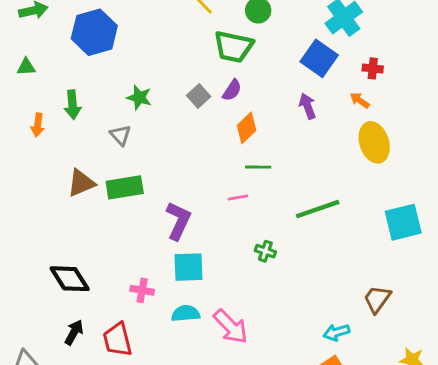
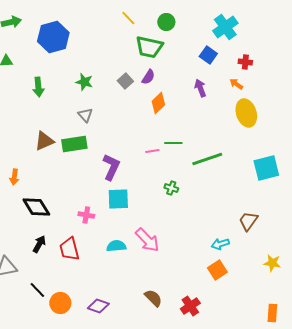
blue square: (319, 58) -> (208, 55), size x0.7
orange arrow: (38, 125) -> (14, 177), moved
gray triangle: (120, 135) -> (85, 115), moved
green line: (258, 167) -> (173, 143), moved
cyan semicircle: (186, 314) -> (116, 246), moved

